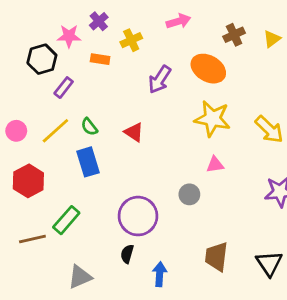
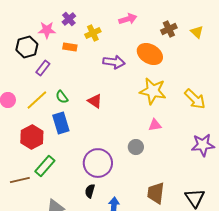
yellow triangle: (272, 39) -> (197, 32), turned -40
purple arrow: (160, 79) -> (114, 62), turned -115
red hexagon: (28, 181) -> (32, 137), moved

